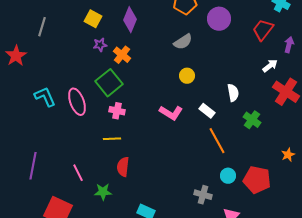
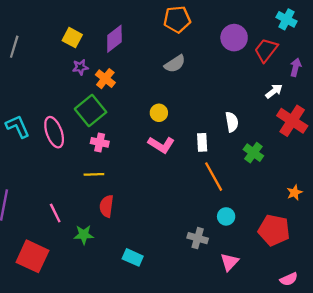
purple circle: (219, 19) -> (234, 38), moved
purple diamond: (130, 20) -> (114, 39), turned 30
yellow circle: (187, 76) -> (159, 113), moved
white rectangle: (207, 111) -> (202, 142), turned 49
red pentagon: (257, 180) -> (274, 230), moved

